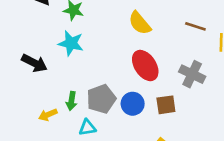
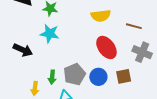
yellow semicircle: (140, 23) -> (101, 16), turned -54
brown line: (195, 26) -> (134, 26), moved
yellow arrow: (48, 115) -> (35, 88), turned -56

